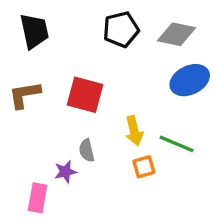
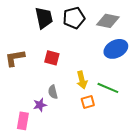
black trapezoid: (34, 31) -> (44, 18), moved
red square: (85, 95) -> (52, 58), size x0.7

